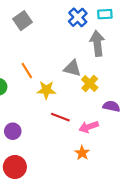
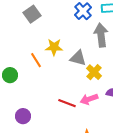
yellow star: (46, 90) -> (54, 47), moved
pink arrow: (89, 127) -> (89, 99), moved

